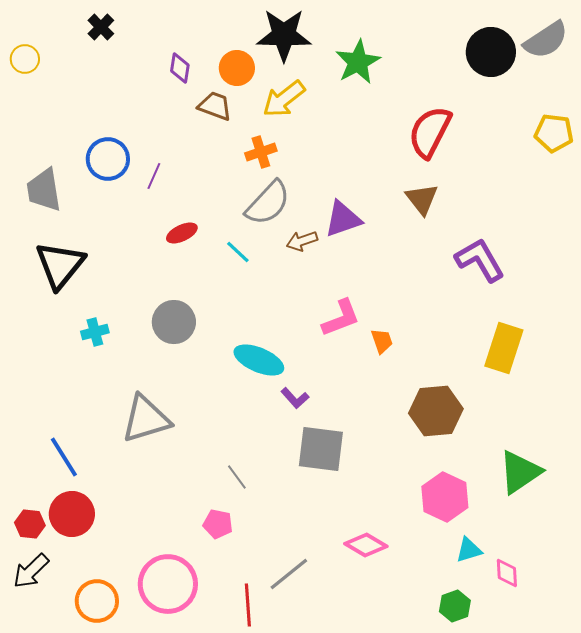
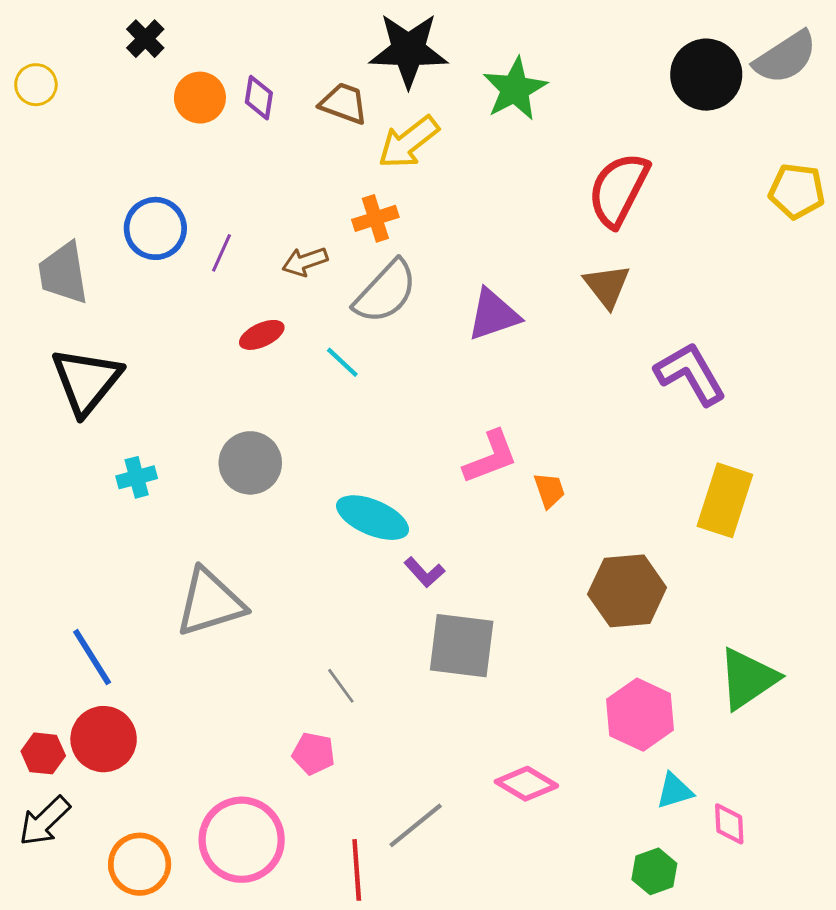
orange circle: (237, 68) -> (200, 98), moved
brown trapezoid: (215, 106) -> (344, 103), moved
brown arrow: (302, 241) -> (305, 262), moved

